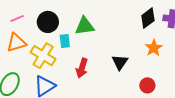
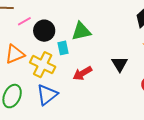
pink line: (17, 19) -> (24, 21), moved
red arrow: (82, 68) -> (82, 73), turned 48

